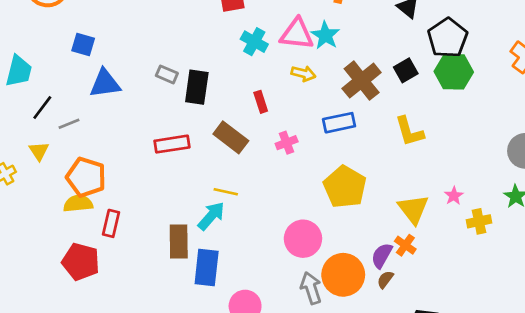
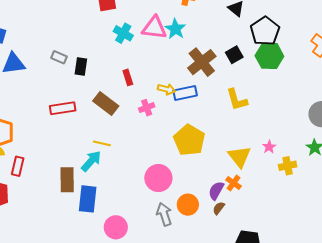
yellow arrow: (303, 74) -> (166, 89), moved
black rectangle: (197, 87) -> (81, 66), size x0.7
orange circle: (343, 275) -> (188, 205), size x0.7

